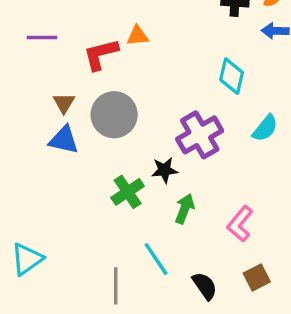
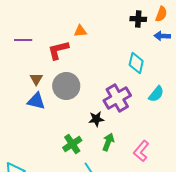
orange triangle: (138, 36) -> (80, 31), moved
green cross: (128, 192) -> (72, 144), moved

